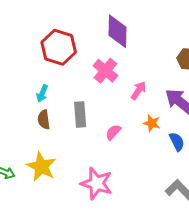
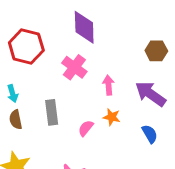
pink arrow: (138, 90) -> (108, 85), turned -36
cyan arrow: (42, 93) -> (13, 94), turned -36
orange star: (152, 123) -> (112, 117), moved

